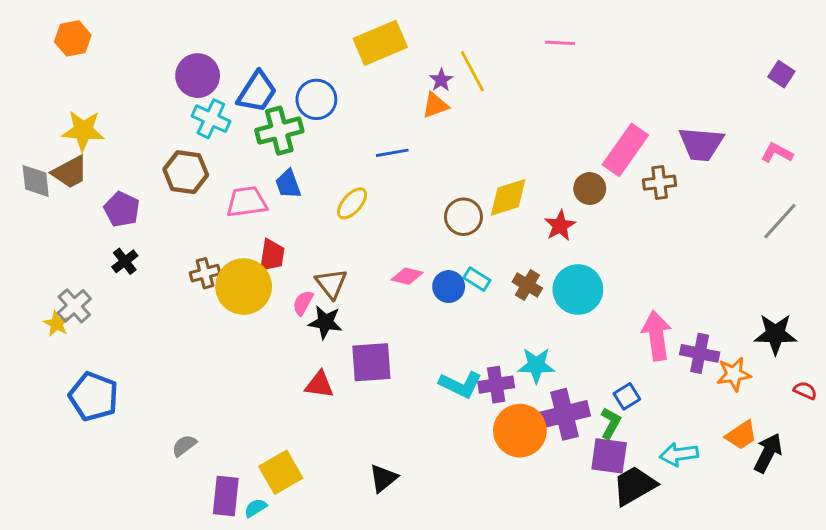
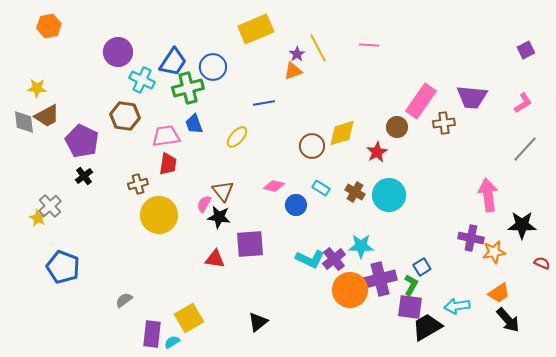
pink line: (560, 43) -> (369, 45), moved
purple square: (781, 74) -> (526, 50), turned 30
purple circle: (198, 76) -> (118, 52), moved
yellow star: (83, 131) -> (37, 88), moved, size x0.7
pink L-shape: (777, 153) -> (523, 103), turned 120
purple pentagon: (122, 209) -> (82, 141), size x1.4
red trapezoid: (272, 255) -> (168, 164), moved
yellow circle: (244, 287) -> (159, 215), moved
blue circle: (449, 287) -> (296, 205), moved
pink arrow: (657, 336) -> (488, 195), moved
purple cross: (496, 385) -> (334, 259), turned -30
black arrow: (768, 453) -> (508, 320), moved, turned 112

